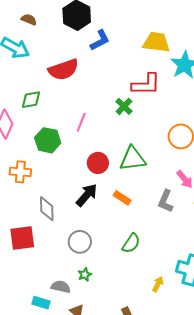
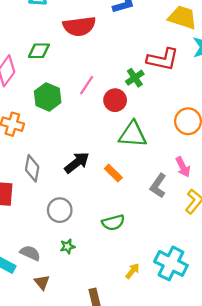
red circle: (98, 163) -> (115, 100), moved
green semicircle: (131, 243) -> (113, 223), turned 30
green star: (85, 275) -> (67, 246), moved

